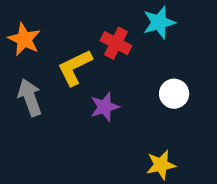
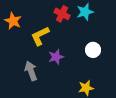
red cross: (116, 43) -> (62, 14), moved
gray arrow: (30, 97) -> (31, 71), moved

